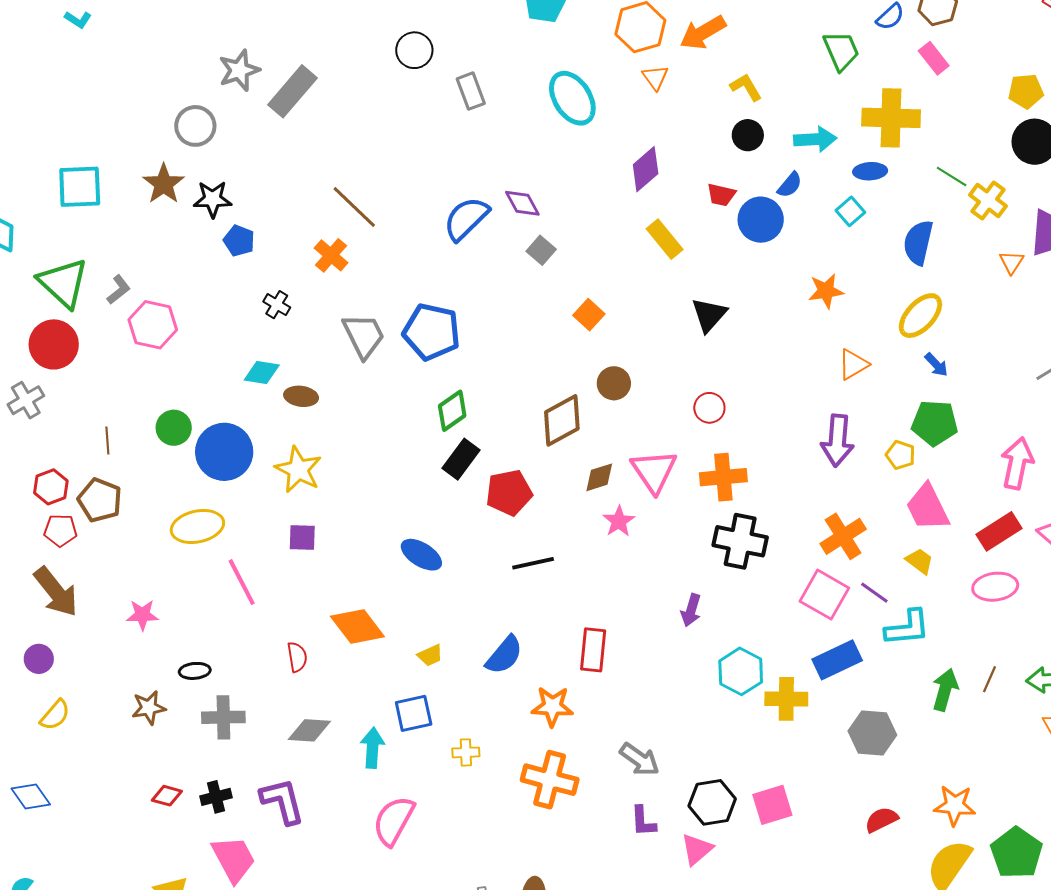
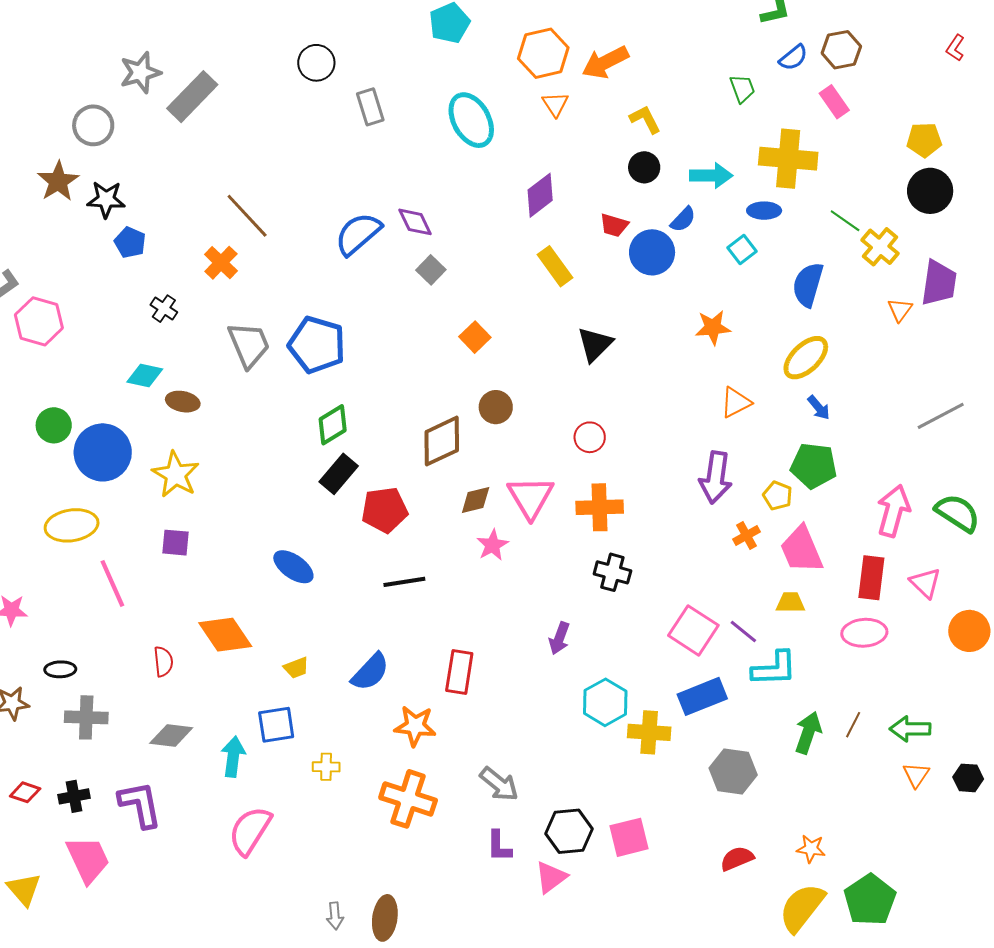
green trapezoid: (841, 51) -> (742, 89), size x0.7
red rectangle: (999, 531) -> (871, 578), turned -54
orange cross: (843, 536) -> (747, 536), moved, size x0.6
black cross: (740, 541) -> (612, 572), size x0.7
yellow trapezoid: (920, 561) -> (790, 603), turned -40
orange star: (955, 805) -> (811, 849), size x0.7

